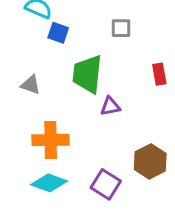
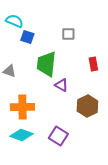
purple triangle: (110, 106) -> (61, 85), turned 40
brown hexagon: (150, 161) -> (87, 106), moved

